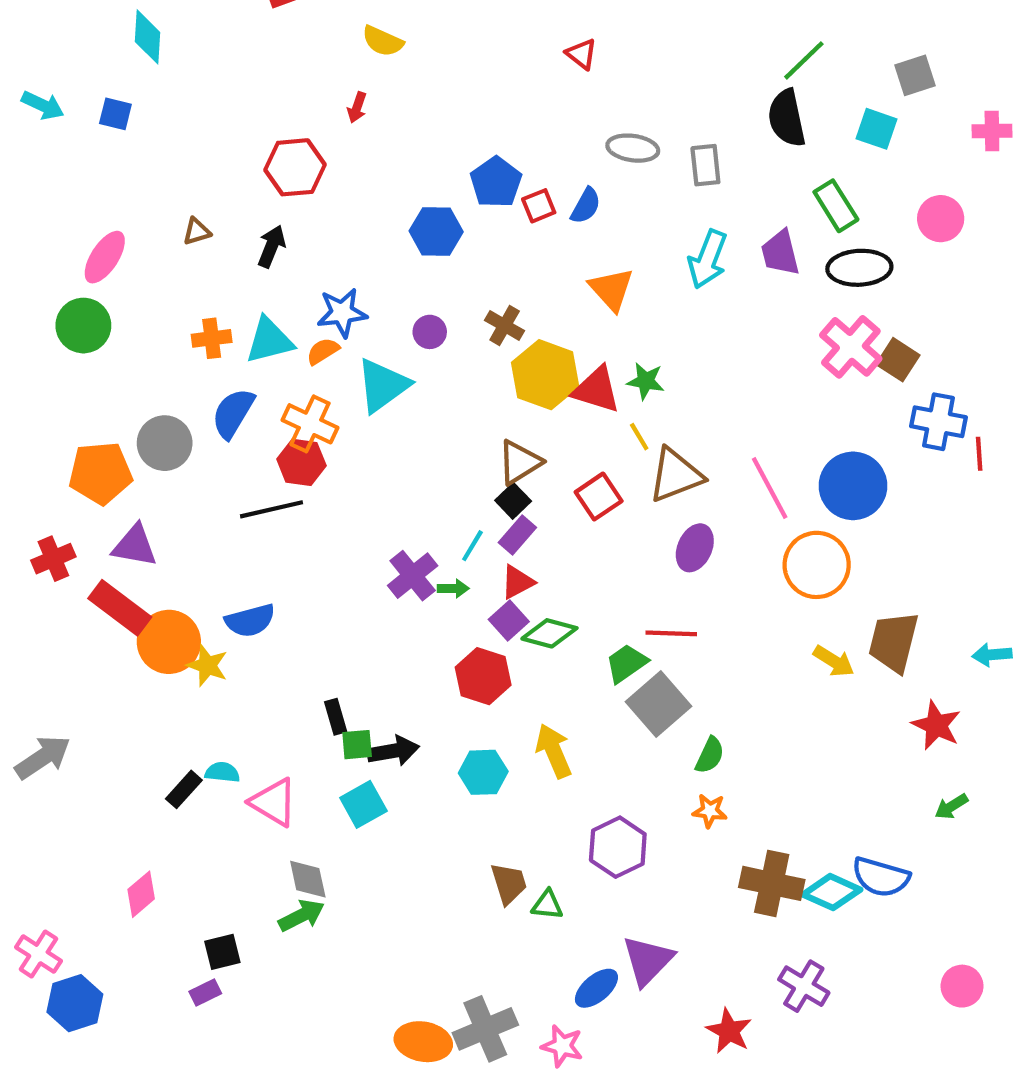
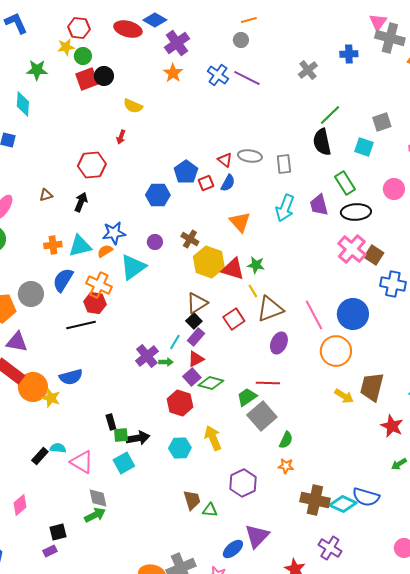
red triangle: (581, 54) -> (225, 160), moved

